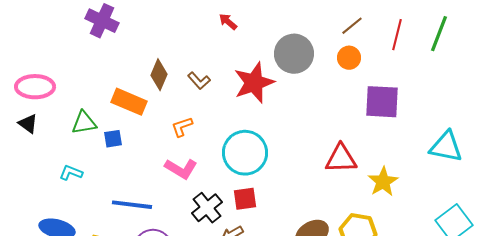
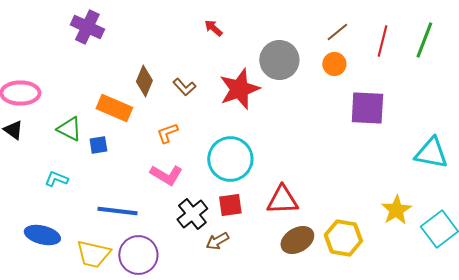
green triangle: (84, 123) -> (69, 129), turned 36
red triangle: (341, 159) -> (282, 200), moved
yellow star: (383, 182) -> (396, 210), moved

